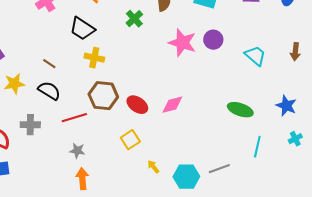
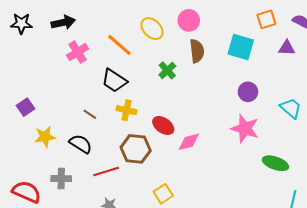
pink star: (182, 43) -> (245, 129), moved
brown line: (49, 64) -> (90, 114), moved
red ellipse: (137, 105) -> (163, 125), moved
pink diamond: (172, 105) -> (189, 142), moved

